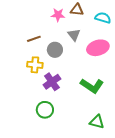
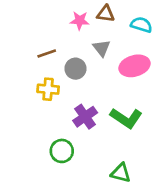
purple cross: (52, 82) -> (85, 117), moved
green triangle: (97, 122) -> (121, 173), moved

